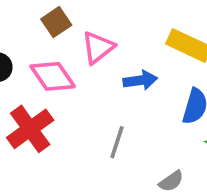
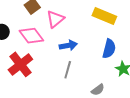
blue arrow: (140, 80) -> (68, 45), moved

